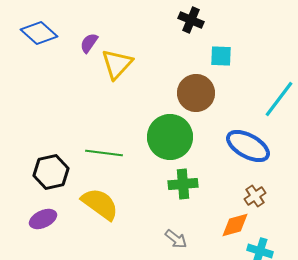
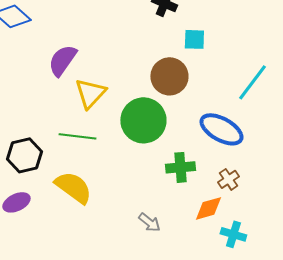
purple semicircle: (89, 43) -> (62, 60), moved, size x1.6
yellow triangle: (117, 64) -> (90, 93), moved
green cross: (183, 184) -> (180, 167), moved

